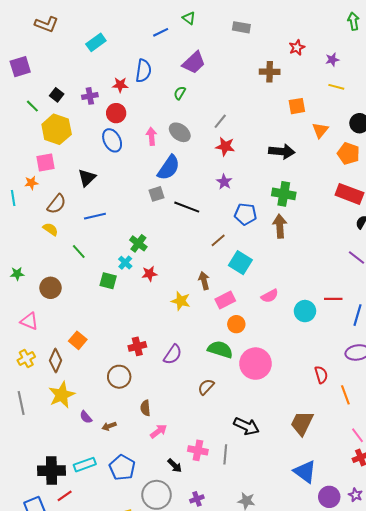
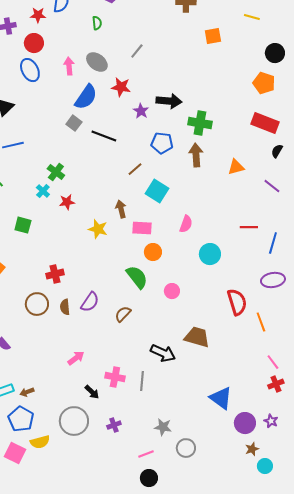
green semicircle: (180, 93) -> (97, 23), turned 144
orange triangle: (320, 130) -> (236, 167), moved, turned 36
red star: (225, 146) -> (121, 87), moved
black arrow: (282, 151) -> (169, 101), moved
gray square: (157, 194) -> (74, 123), turned -35
green square: (108, 281) -> (23, 225), moved
pink semicircle: (270, 296) -> (186, 224), turned -42
pink rectangle: (225, 300) -> (142, 228), turned 30
cyan circle: (305, 311) -> (210, 254), moved
green semicircle: (220, 349) -> (137, 277), turned 35
purple semicircle: (173, 354) -> (90, 302), moved
pink circle: (256, 364) -> (172, 291), size x0.5
red semicircle: (321, 375) -> (237, 302), size x1.5
brown semicircle: (145, 408) -> (65, 307), moved
brown trapezoid: (302, 423) -> (197, 337), moved, turned 80
brown arrow: (109, 426) -> (27, 392), moved
blue pentagon: (122, 468) -> (21, 419), moved

